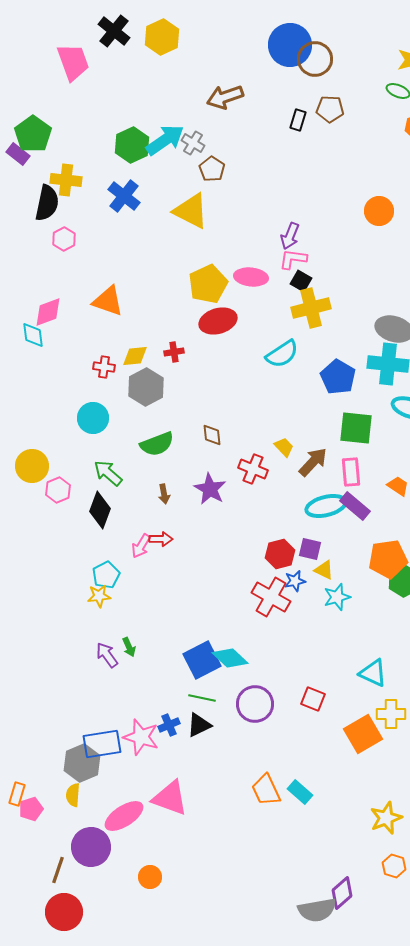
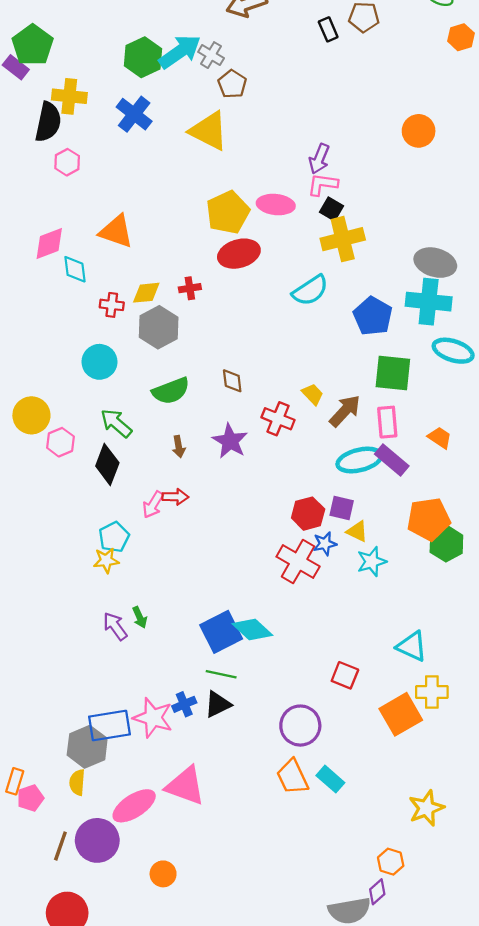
black rectangle: (298, 120) -> (328, 29), turned -40
cyan diamond: (33, 335) -> (75, 269), moved
purple circle: (255, 704) -> (300, 726), moved
orange hexagon: (394, 866) -> (391, 862), moved
brown line: (58, 870) -> (60, 846), moved
purple diamond: (342, 893) -> (377, 892), size x0.7

